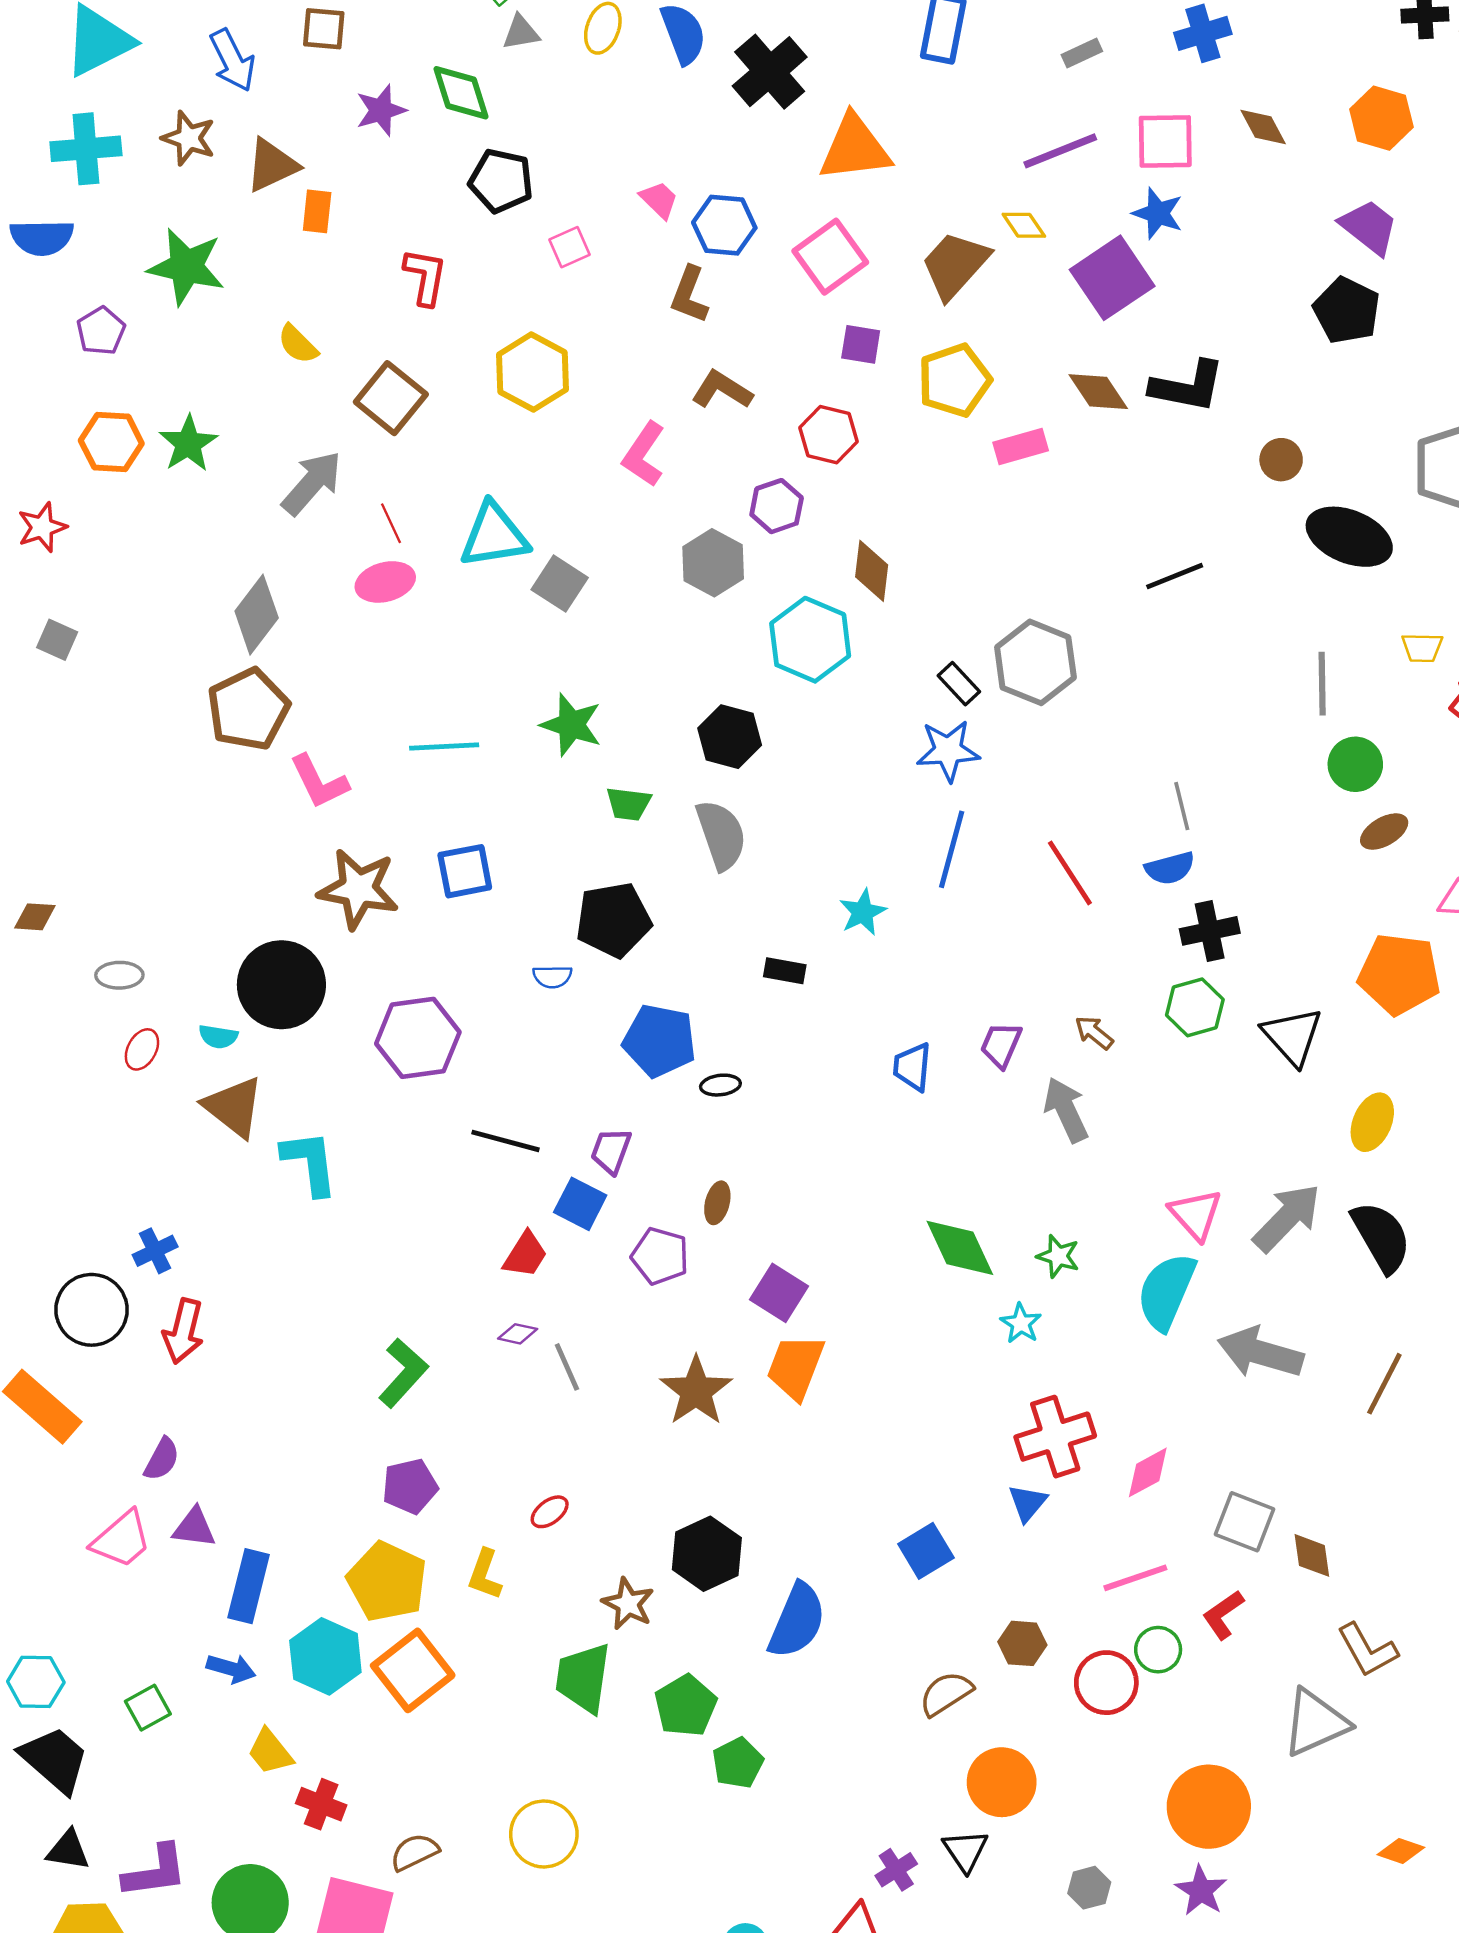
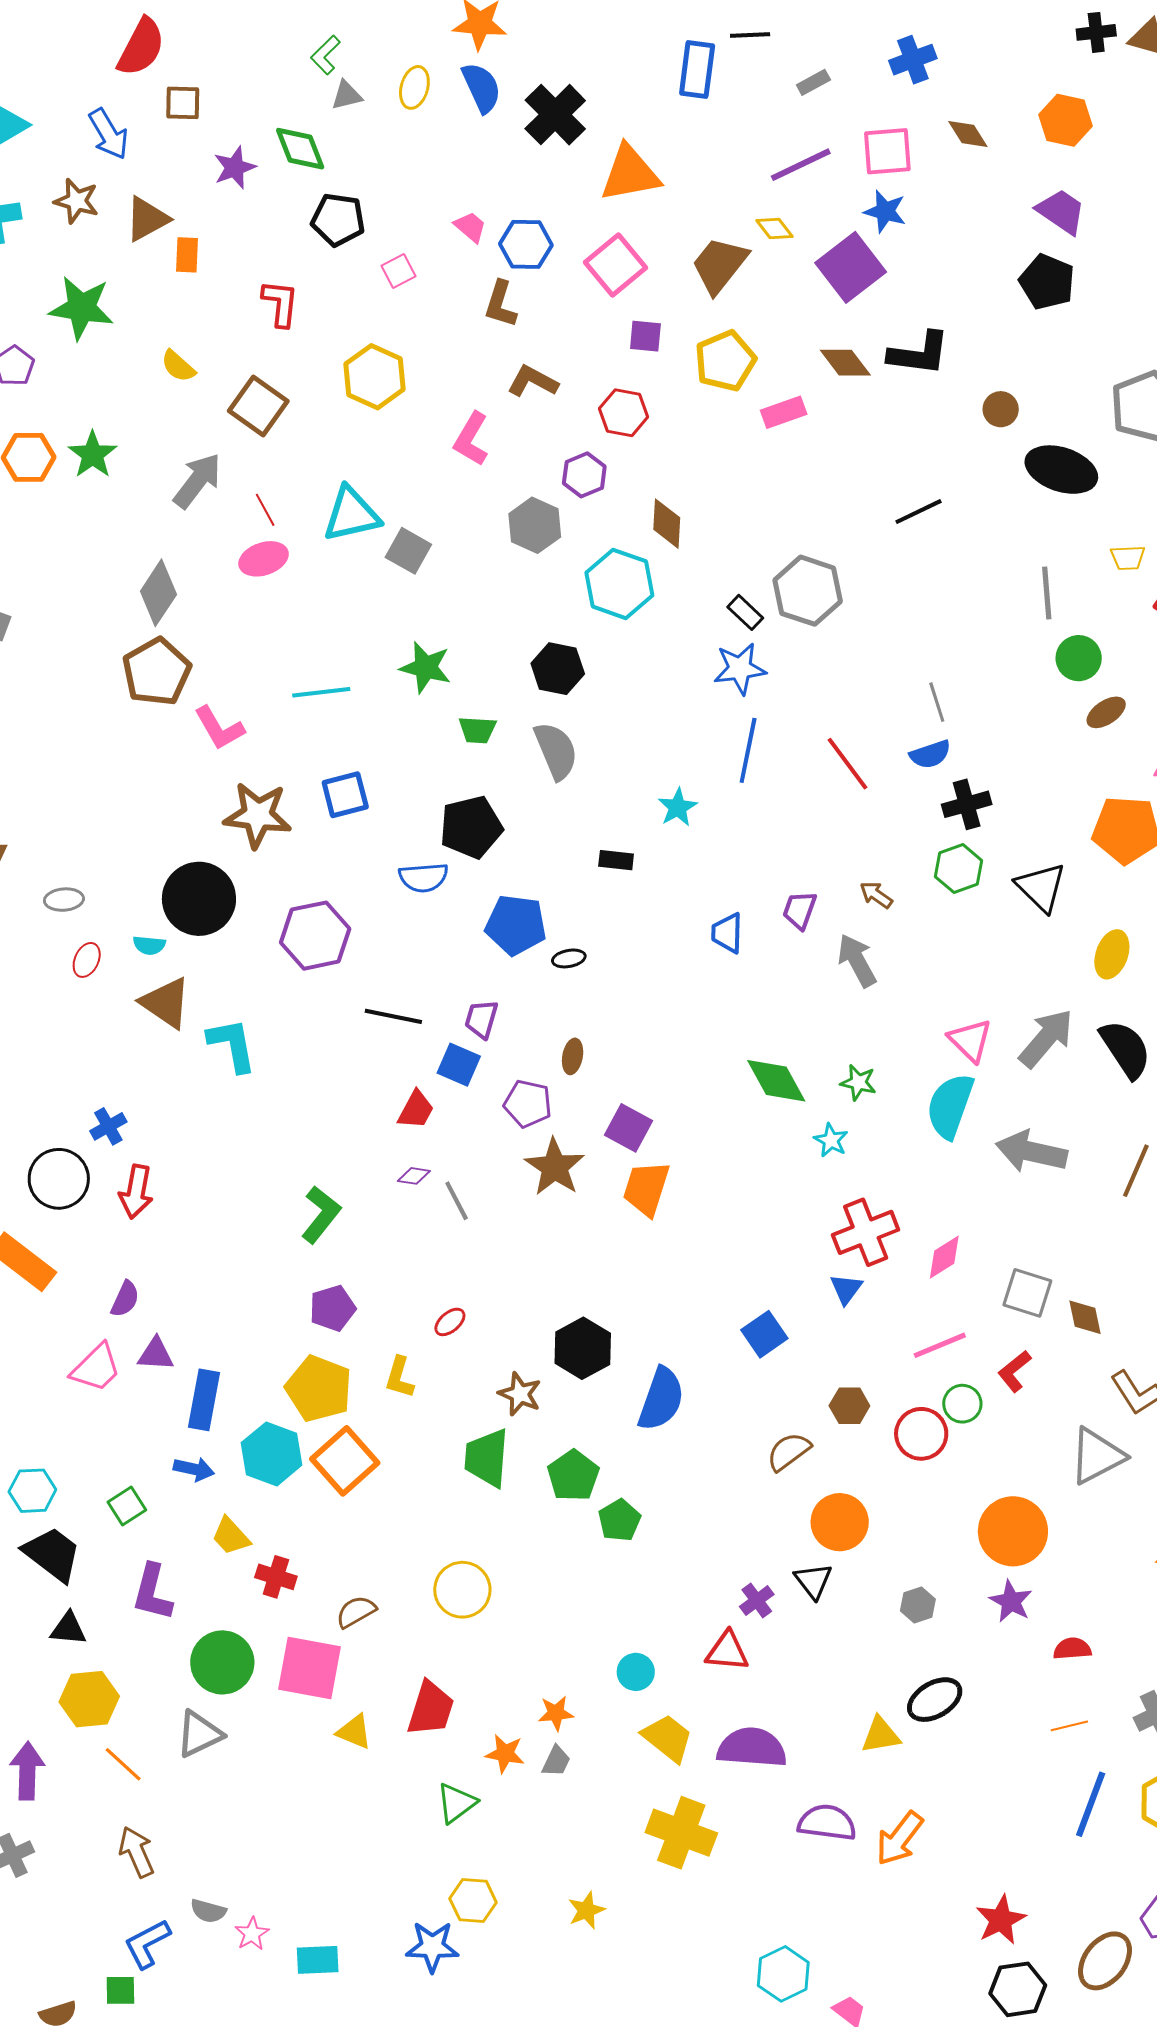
blue semicircle: (552, 977) -> (423, 878), size x1.5
brown star: (696, 1391) -> (555, 1167), moved
purple L-shape: (155, 1871) -> (152, 1592), moved, turned 116

